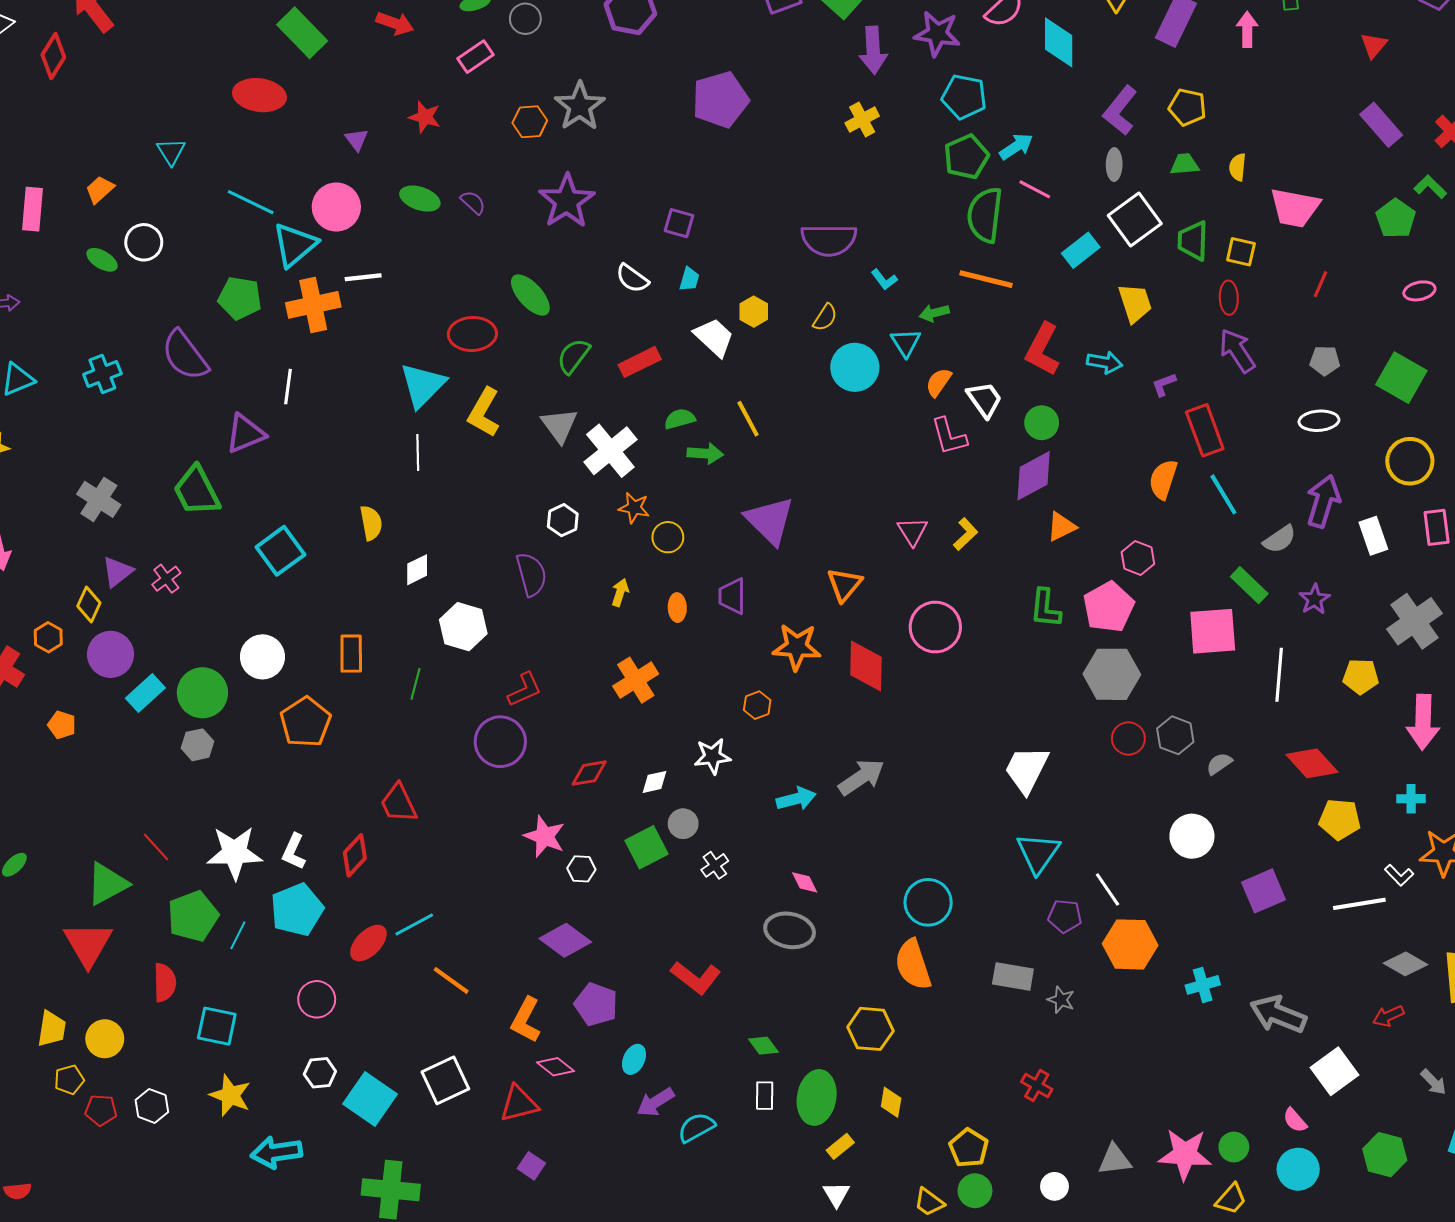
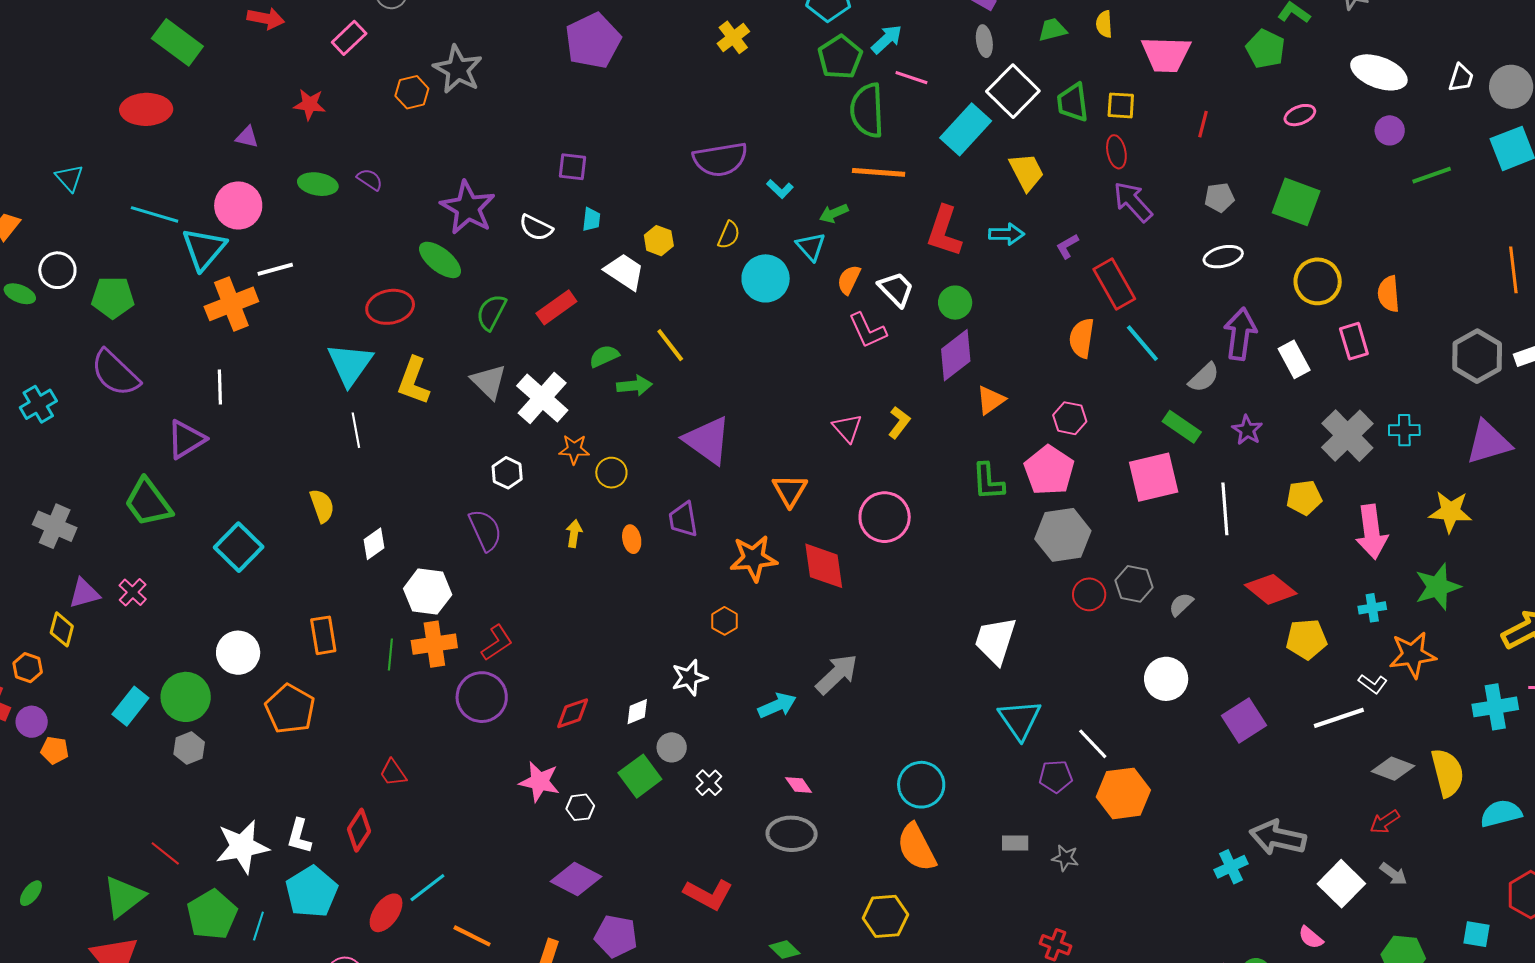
purple triangle: (356, 140) -> (247, 137), turned -30
purple star: (567, 201) -> (468, 208), moved
cyan rectangle: (1081, 250) -> (966, 129), size x1.4
green pentagon: (240, 298) -> (113, 297), moved
purple triangle: (117, 572) -> (84, 593), turned 32
purple circle: (111, 654) -> (32, 722), moved, size x0.7
orange cross: (636, 680) -> (434, 644), moved, turned 33
red trapezoid: (399, 803) -> (393, 773), size x0.7
gray rectangle: (1013, 976) -> (1015, 843), size x0.7
cyan cross: (1203, 985) -> (1231, 867), moved
gray arrow: (1433, 1082) -> (1393, 874), moved

